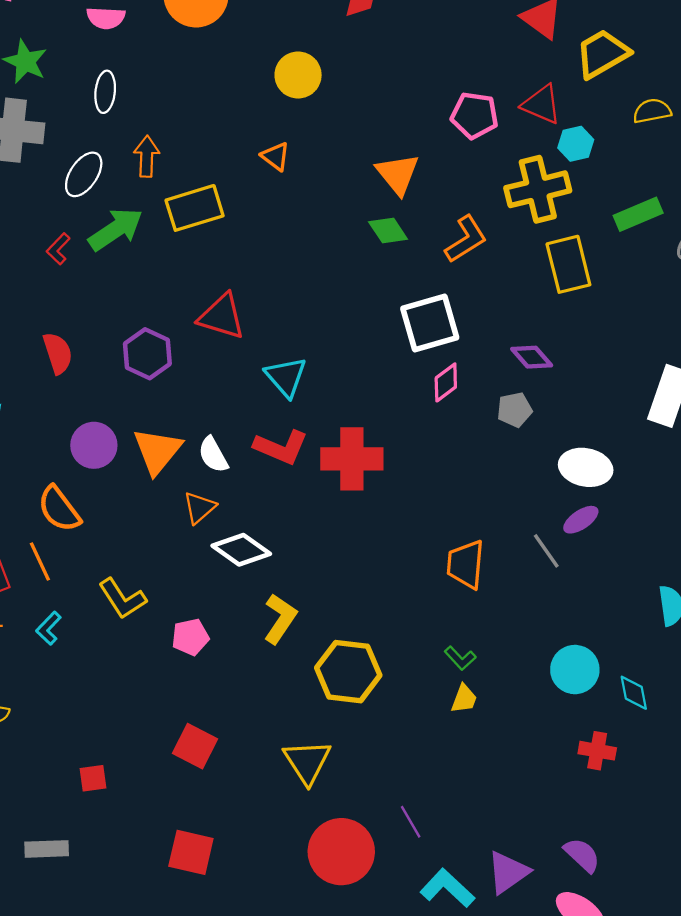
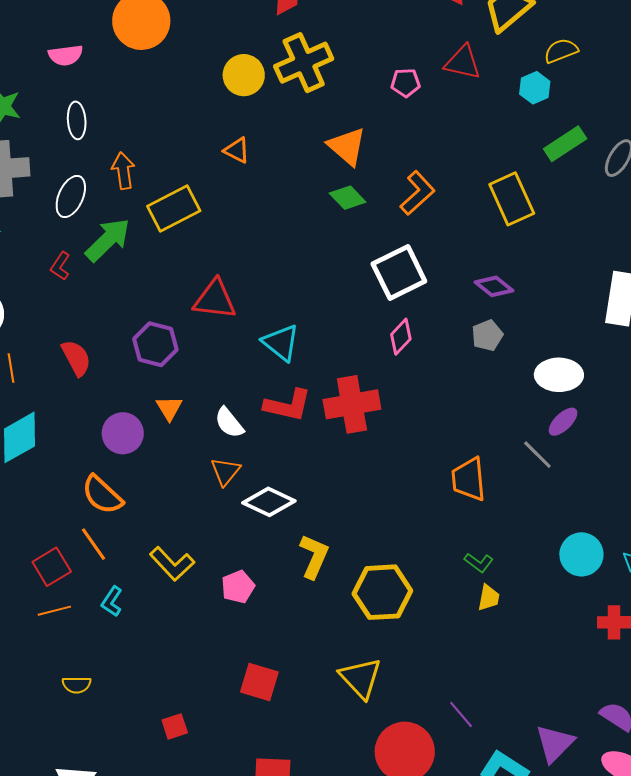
pink pentagon: (475, 115) -> (405, 83), size x0.7
cyan hexagon: (576, 144) -> (535, 88), moved
yellow cross: (538, 189) -> (304, 63), moved
pink diamond: (446, 382) -> (401, 337), moved
orange triangle: (157, 451) -> (169, 408), moved, size x0.6

